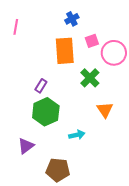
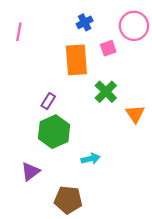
pink circle: (114, 53) -> (134, 26), moved
orange triangle: (105, 110) -> (135, 114), moved

